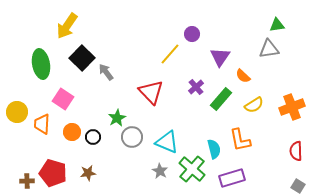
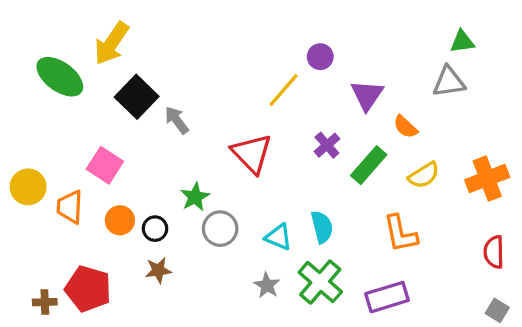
green ellipse: (41, 64) -> (60, 77), moved, turned -44
cyan triangle: (167, 142) -> (279, 237), size x0.7
cyan semicircle: (214, 149) -> (322, 227), moved
brown star: (88, 173) -> (158, 270), moved

